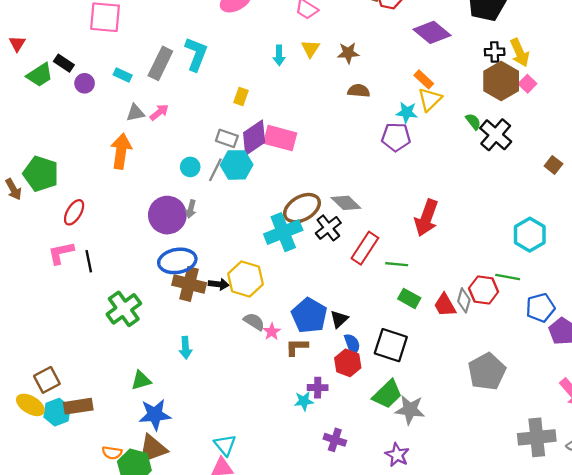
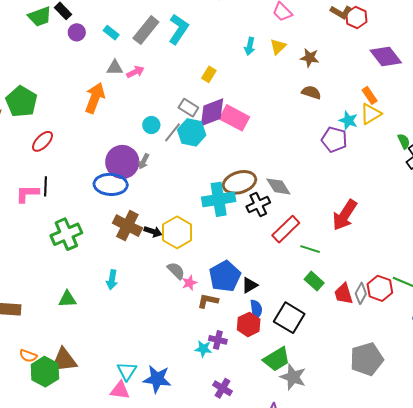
pink L-shape: (61, 253) -> (27, 194), moved
blue ellipse: (177, 261) -> (111, 184), moved
blue star: (155, 415) -> (157, 379), moved

